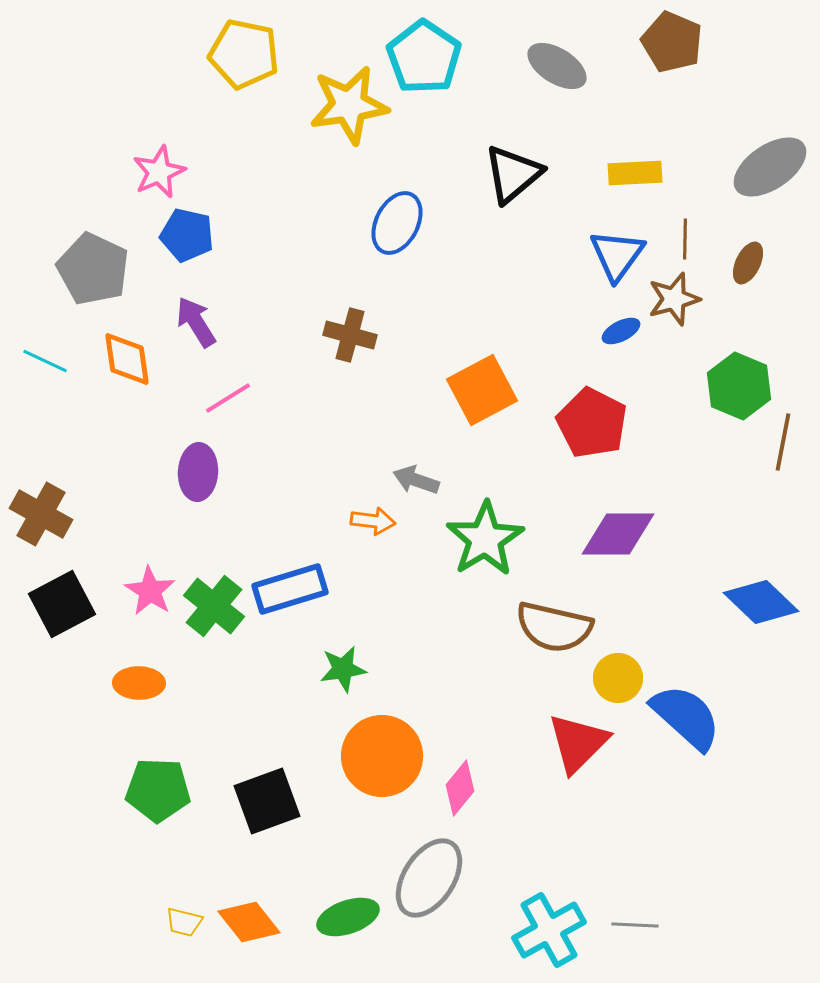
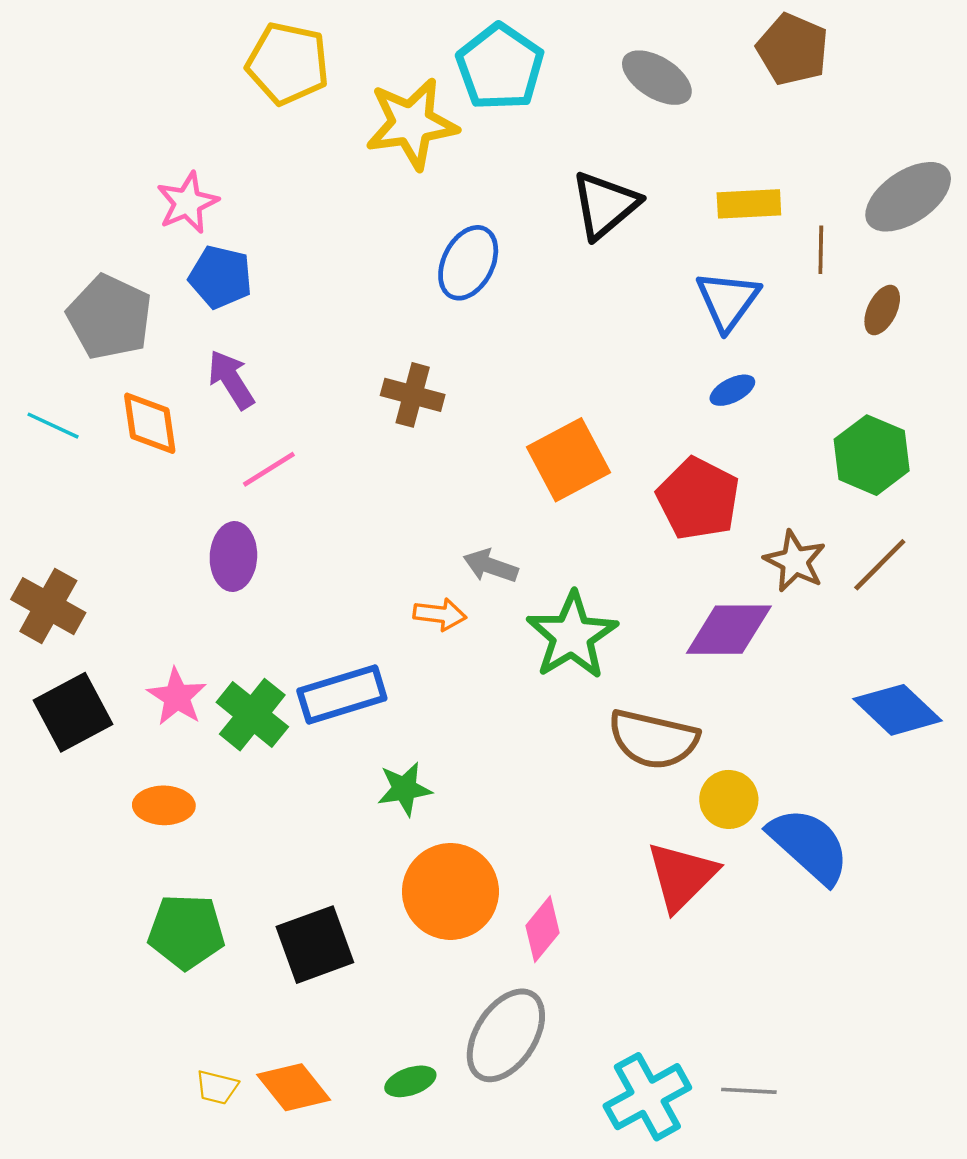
brown line: (685, 239) -> (821, 250), moved
brown star: (674, 299) -> (795, 561), moved, turned -30
brown line: (783, 442) -> (880, 565), moved, turned 34
green ellipse: (348, 917) -> (410, 1081), size x0.7

